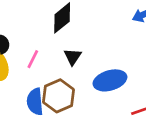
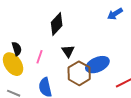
brown hexagon: (59, 96) -> (79, 73), moved

